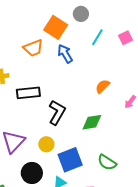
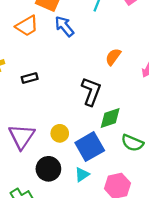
black rectangle: (28, 93) -> (30, 78), size x0.6
black L-shape: (57, 112) -> (91, 91), moved
green diamond: (92, 122) -> (110, 118), moved

